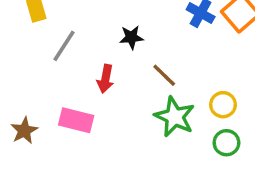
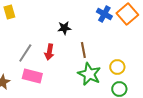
gray line: (64, 46) -> (25, 53), moved
brown line: (164, 75) -> (83, 50), turned 35

